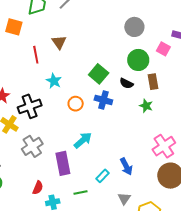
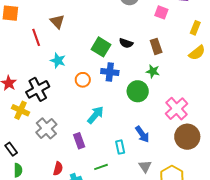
green circle: (138, 60) -> (138, 91), moved
black semicircle: (126, 83) -> (126, 43), moved
purple rectangle: (63, 163) -> (79, 141), size x0.7
cyan rectangle: (102, 176) -> (120, 147), turned -48

